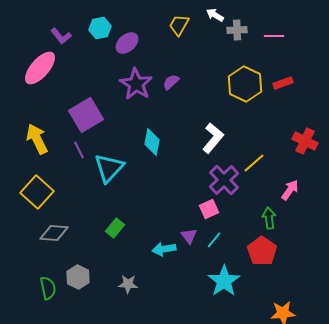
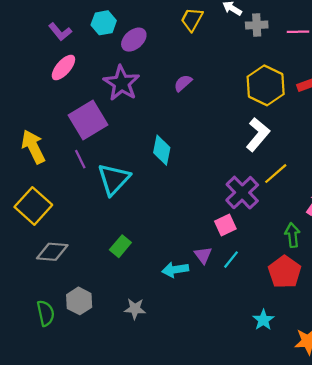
pink ellipse: (40, 68) -> (63, 67), moved, size x0.7
purple star: (136, 84) -> (122, 83), moved
white L-shape: (213, 138) -> (258, 134), moved
cyan star: (224, 281) -> (263, 320), moved, size x0.6

